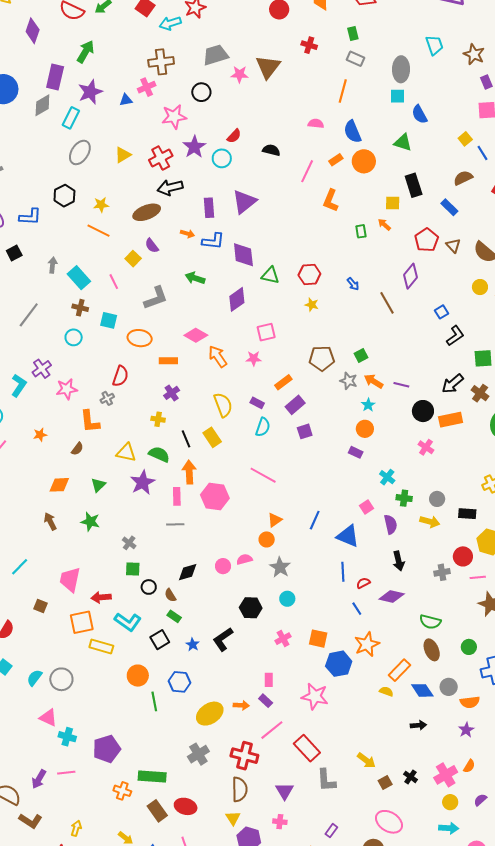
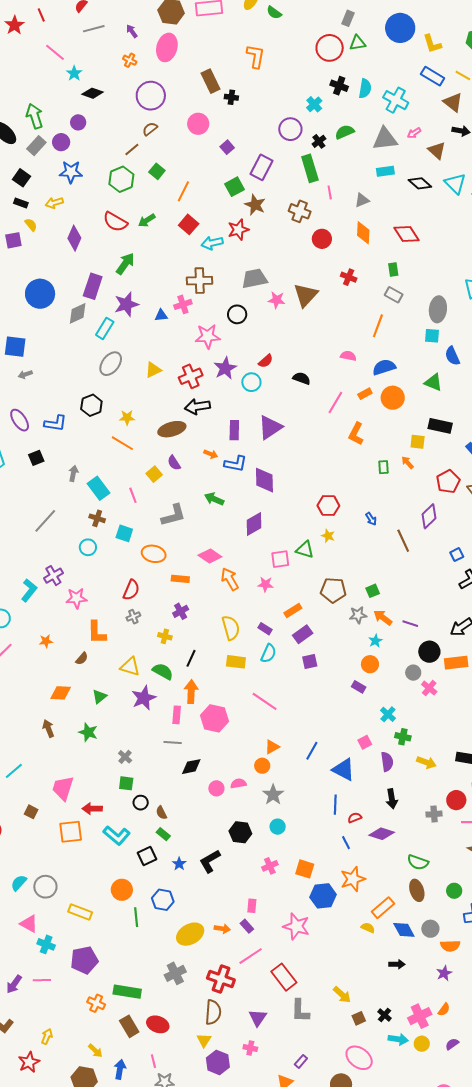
blue semicircle: (352, 132) -> (384, 367), turned 90
black rectangle: (414, 185) -> (440, 426), turned -65
green triangle: (270, 275) -> (305, 550), moved
gray star: (349, 381) -> (358, 615), turned -30
gray cross: (107, 398) -> (133, 617), moved
yellow rectangle: (212, 437) -> (236, 662), moved, turned -54
black line: (186, 439) -> (191, 658), turned 42
gray circle: (437, 499) -> (413, 673), moved
black diamond: (188, 572) -> (191, 767), moved
yellow rectangle: (101, 646) -> (80, 912), moved
cyan arrow: (449, 828) -> (398, 1039), moved

